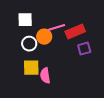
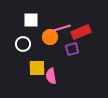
white circle: (29, 44) -> (23, 44), moved
purple square: (84, 49) -> (72, 49), moved

